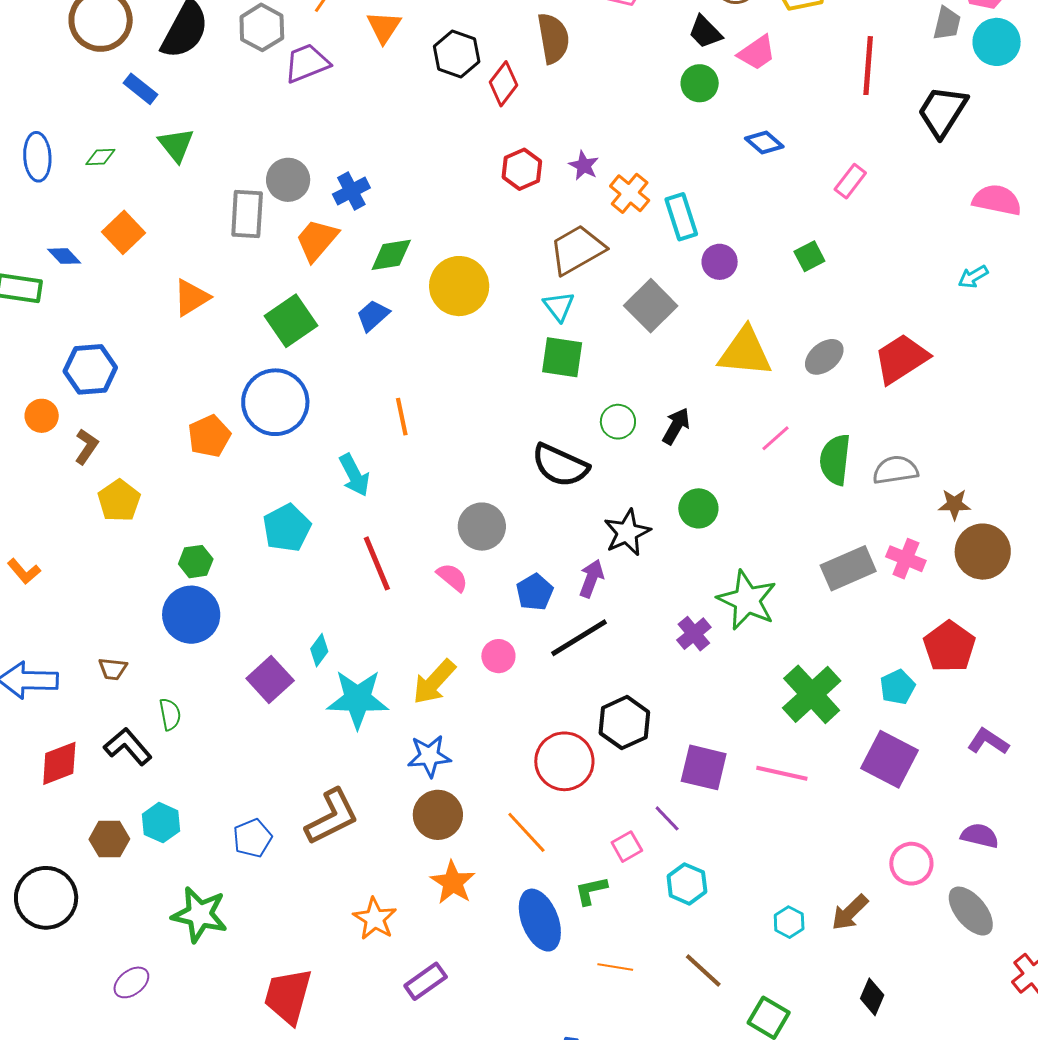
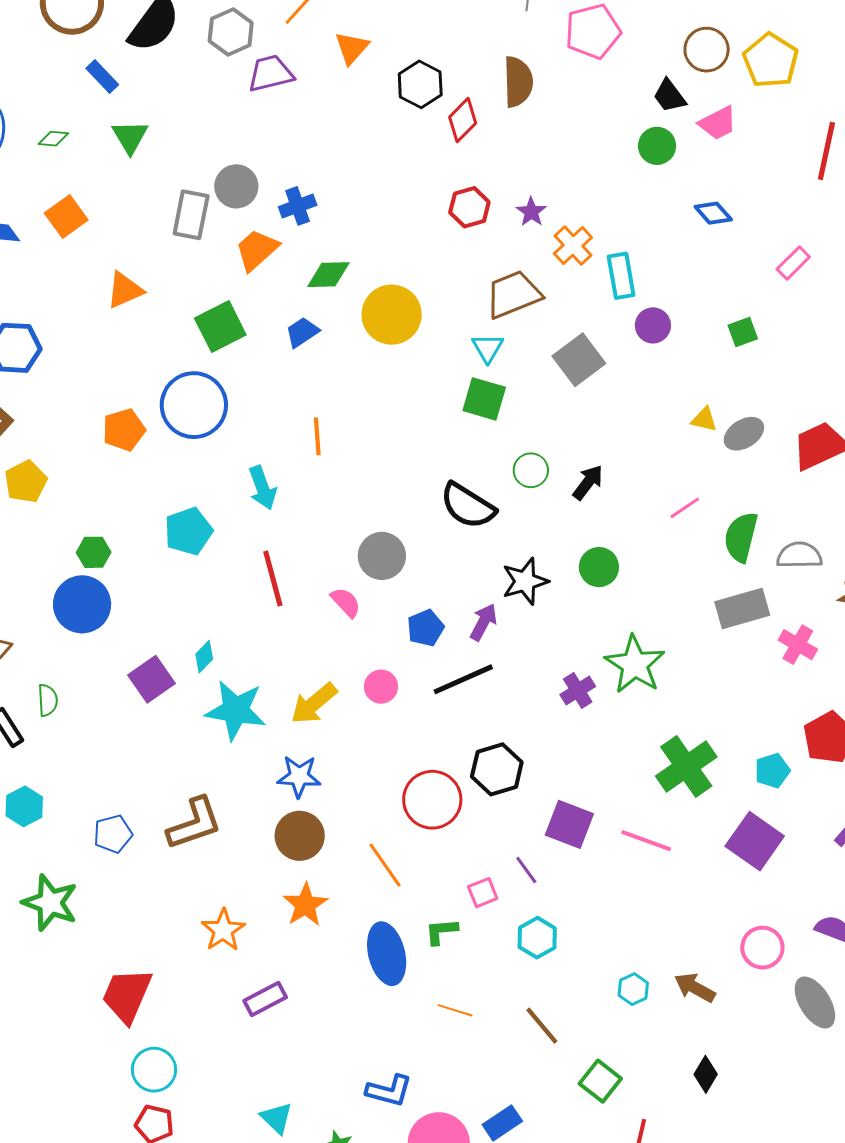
yellow triangle: (745, 352) -> (704, 419), moved, size x0.5
gray rectangle: (848, 568) -> (742, 609), moved
brown arrow: (850, 912) -> (695, 988), turned 66

